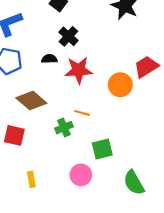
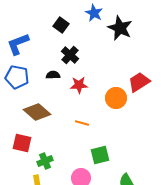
red star: (79, 70) -> (79, 85), size x0.7
green cross: (64, 128) -> (45, 161), moved

